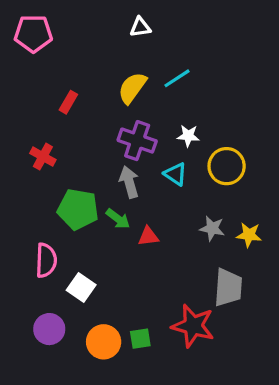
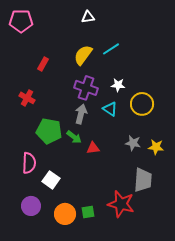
gray arrow: (129, 182) -> (81, 114), turned 30

